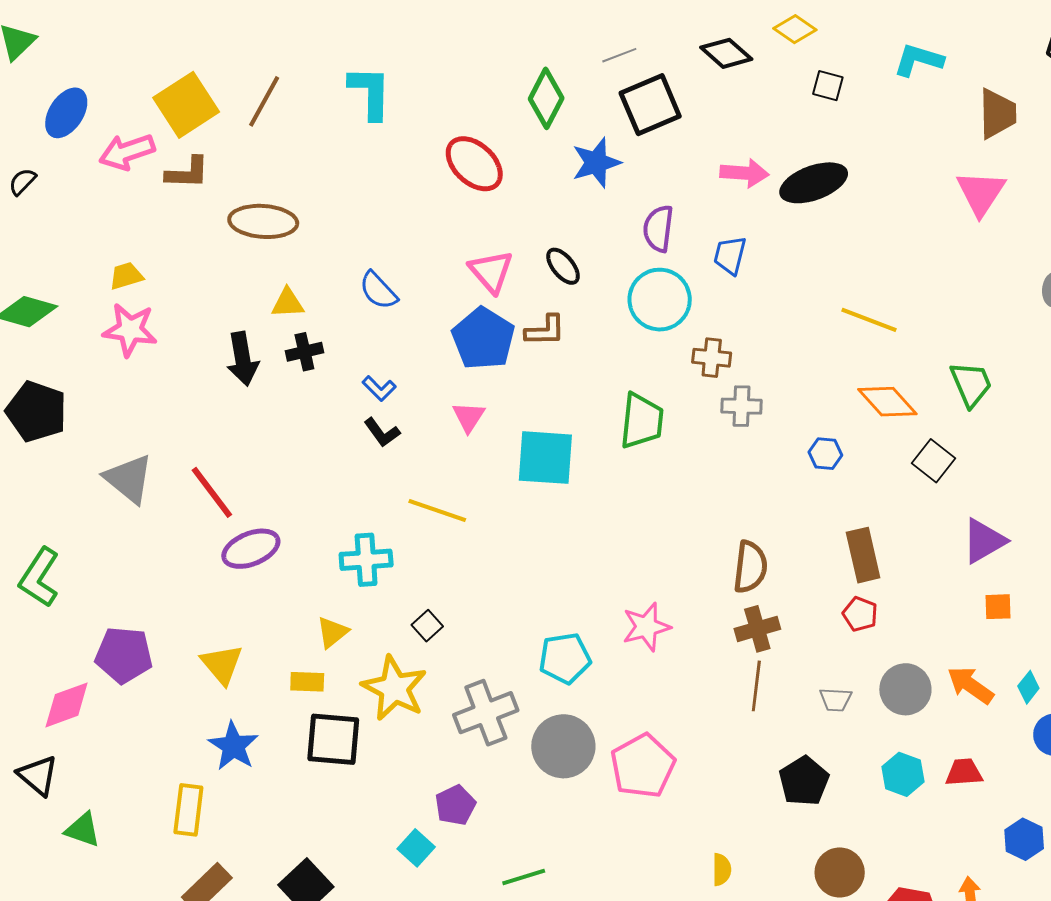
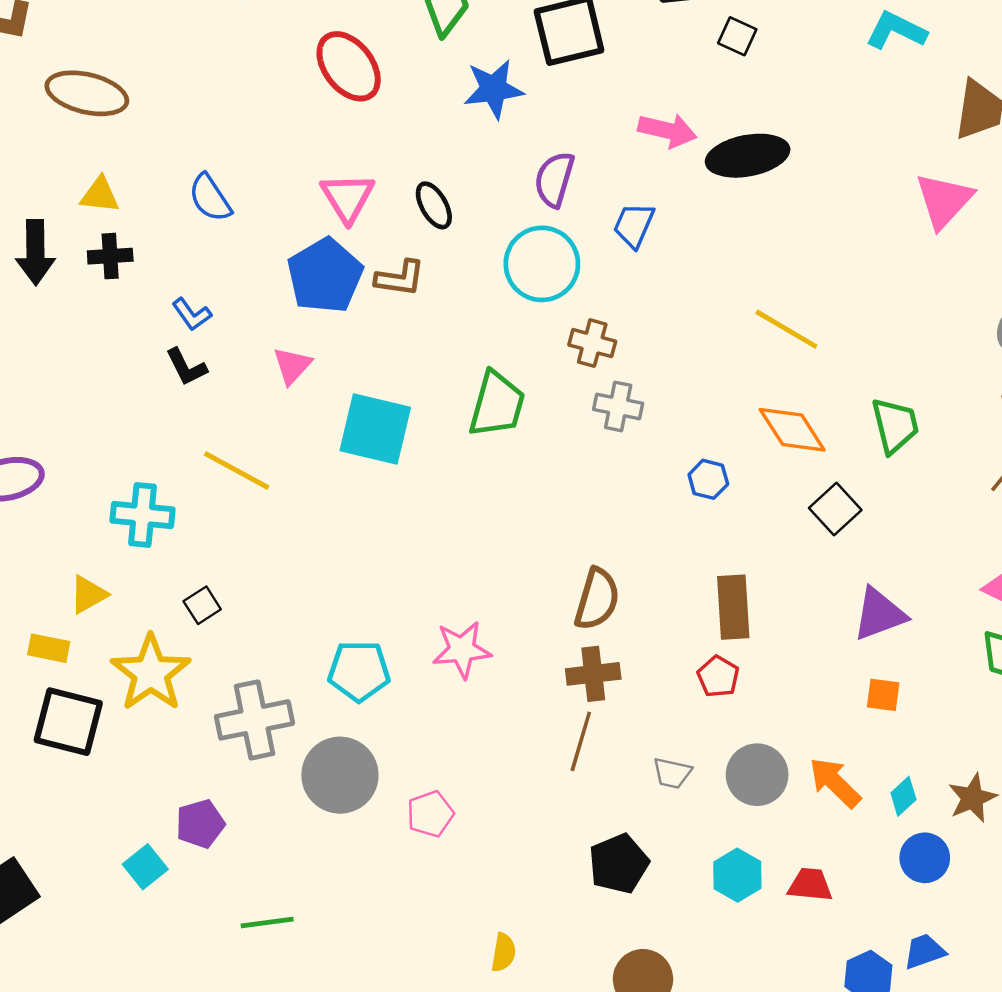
black square: (828, 86) -> (737, 36), moved
pink pentagon: (643, 766) -> (430, 814), size x0.6

